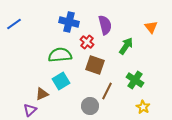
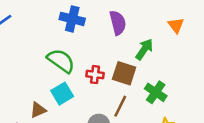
red cross: (87, 42) -> (95, 75), moved, turned -32
green semicircle: (60, 55) -> (61, 61), turned 40
brown square: (95, 65) -> (124, 73), moved

